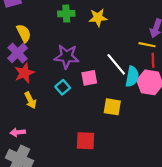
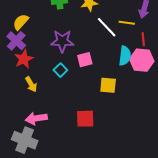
yellow semicircle: (24, 33) -> (21, 22), turned -108
yellow line: (147, 45) -> (127, 23), moved
white line: (116, 64) -> (107, 27), moved
pink arrow: (18, 132) -> (36, 118), moved, size x1.5

